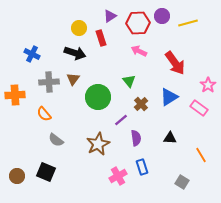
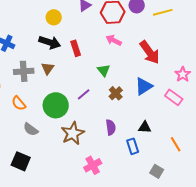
red rectangle: (101, 38) -> (76, 48), moved
green circle: (98, 97) -> (56, 105), moved
purple line: (121, 120) -> (84, 94), moved
blue rectangle: (142, 167) -> (133, 146), moved

